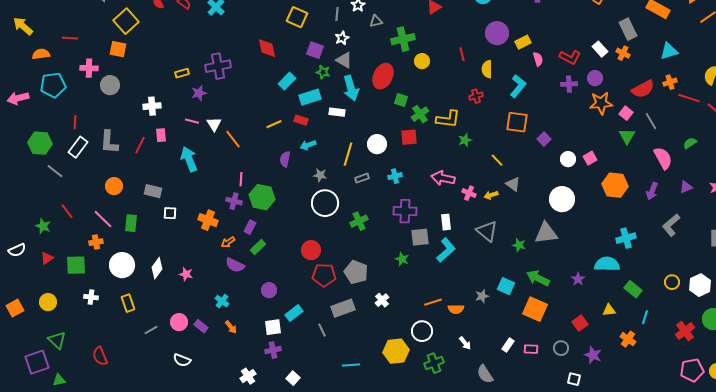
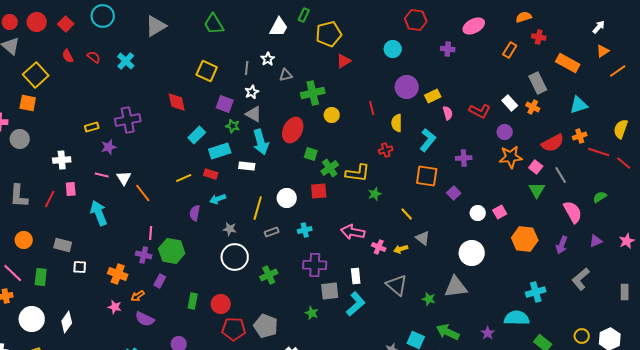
purple cross: (569, 84) -> (464, 158), moved
green rectangle: (258, 247) -> (193, 301), moved, turned -35
pink star: (186, 274) -> (115, 307), moved

